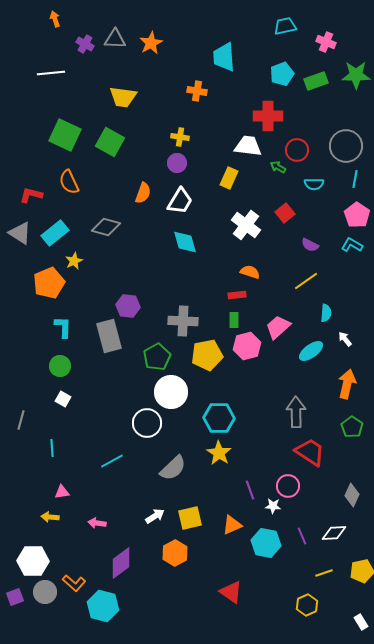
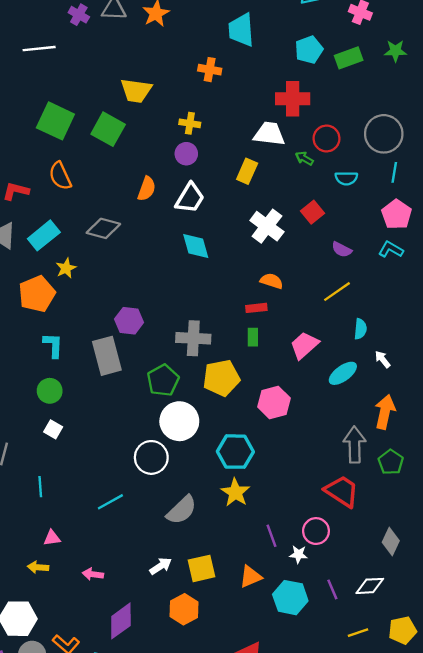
green star: (356, 75) -> (395, 51), size x0.7
yellow trapezoid: (123, 97) -> (136, 91), moved
pink hexagon: (247, 346) -> (274, 403), moved
gray arrow: (296, 412) -> (355, 445), moved

